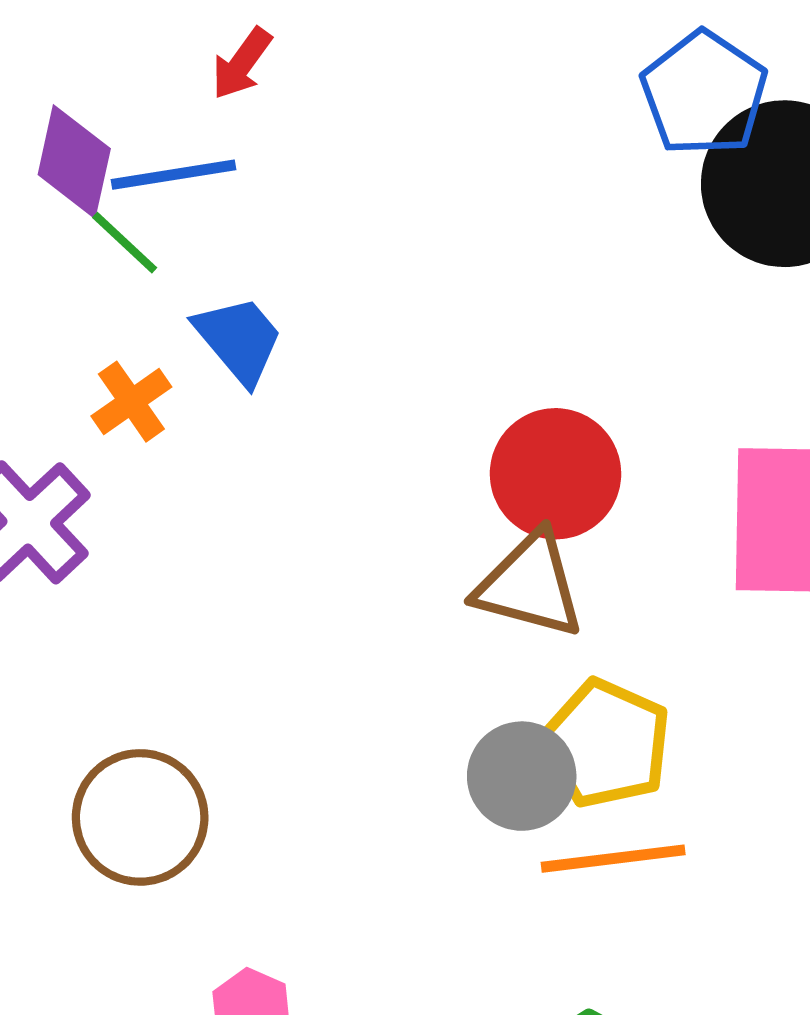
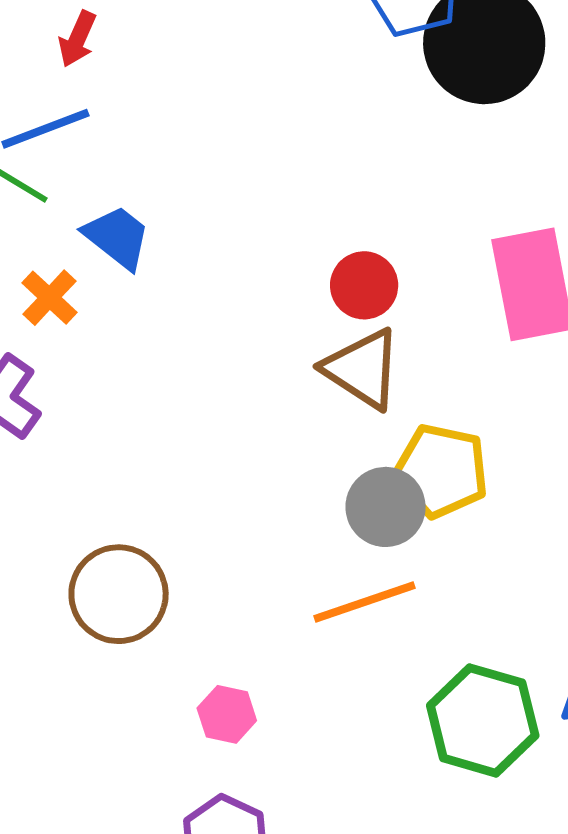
red circle: (555, 474) -> (364, 285), size x0.7
brown triangle: (530, 585) -> (362, 369), turned 30
orange line: (613, 859) -> (365, 602), moved

